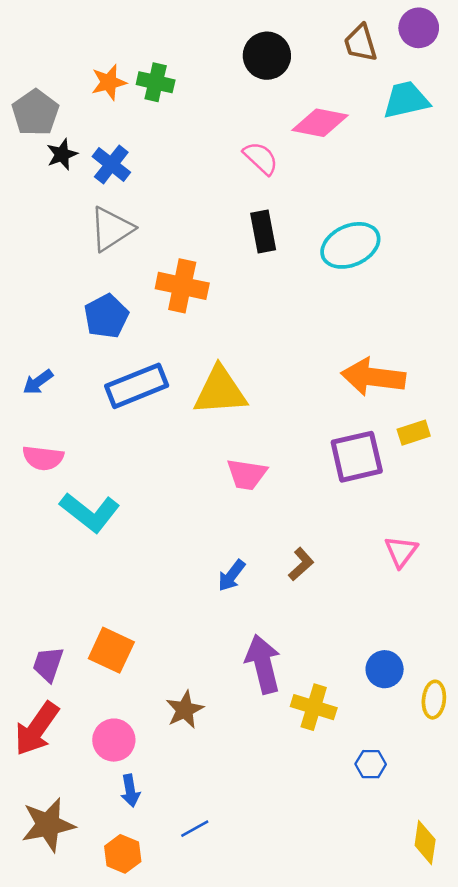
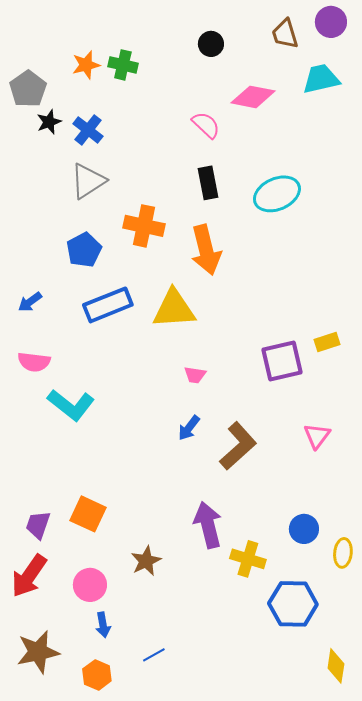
black circle: (267, 56) -> (211, 44), size x0.7
orange arrow: (373, 377) -> (206, 250), moved, turned -111
pink trapezoid: (247, 474) -> (195, 375), size x0.7
brown L-shape: (301, 564) -> (238, 446), size x1.8
blue arrow: (231, 576) -> (189, 428), moved
blue hexagon: (371, 764) -> (293, 604), size x2.0

